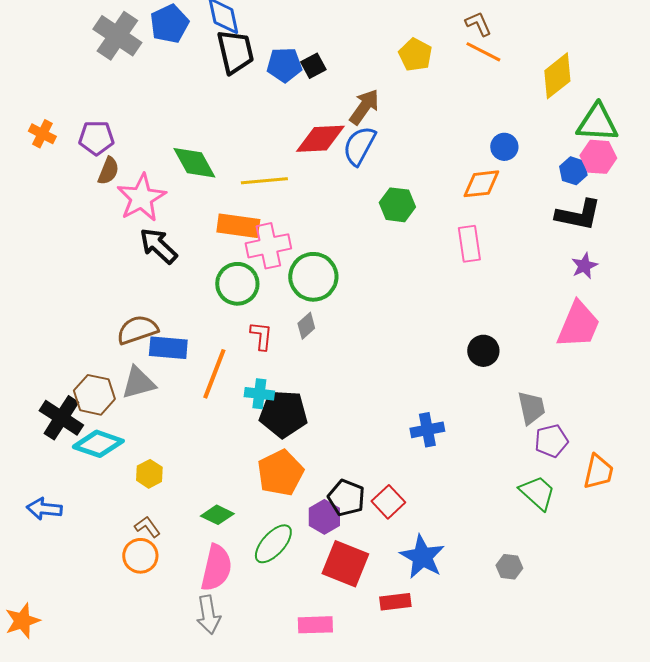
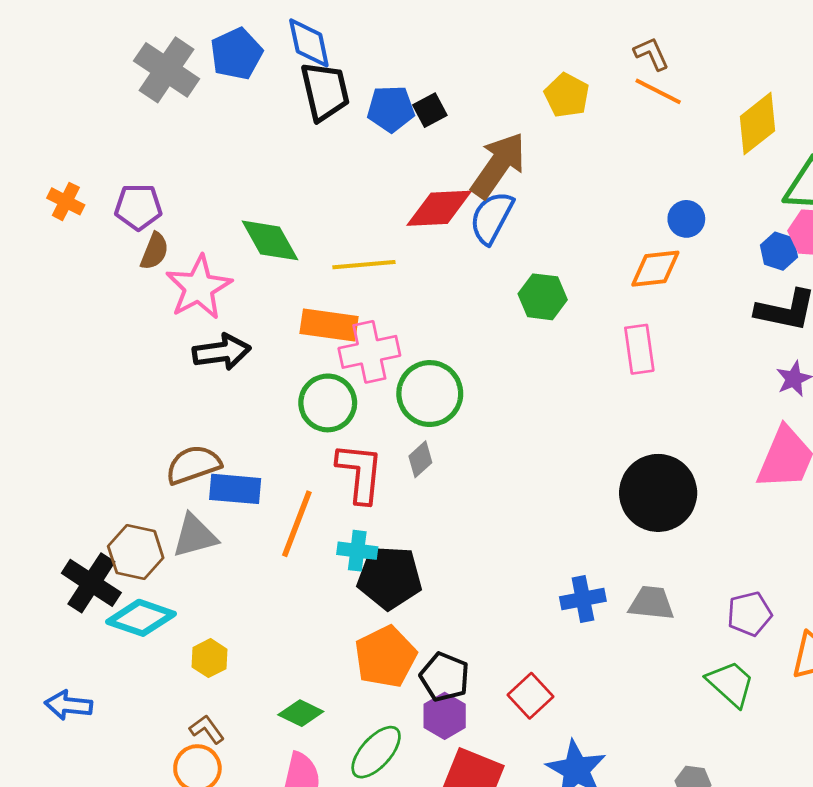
brown arrow: (364, 107) -> (498, 165), size x1.4
black arrow: (158, 246) -> (222, 352), turned 129
red L-shape: (261, 336) -> (360, 473), size x1.6
black circle: (483, 351) -> (658, 493), size x1.8
gray trapezoid: (531, 408) -> (651, 603), moved, turned -72
black pentagon: (346, 498) -> (445, 677), moved

